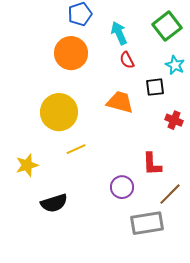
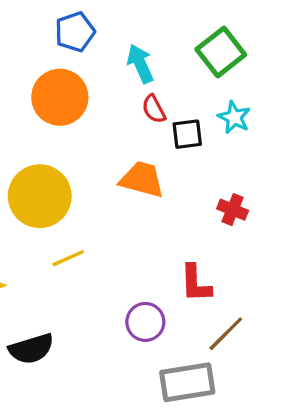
black square: (155, 87) -> (187, 134), moved

